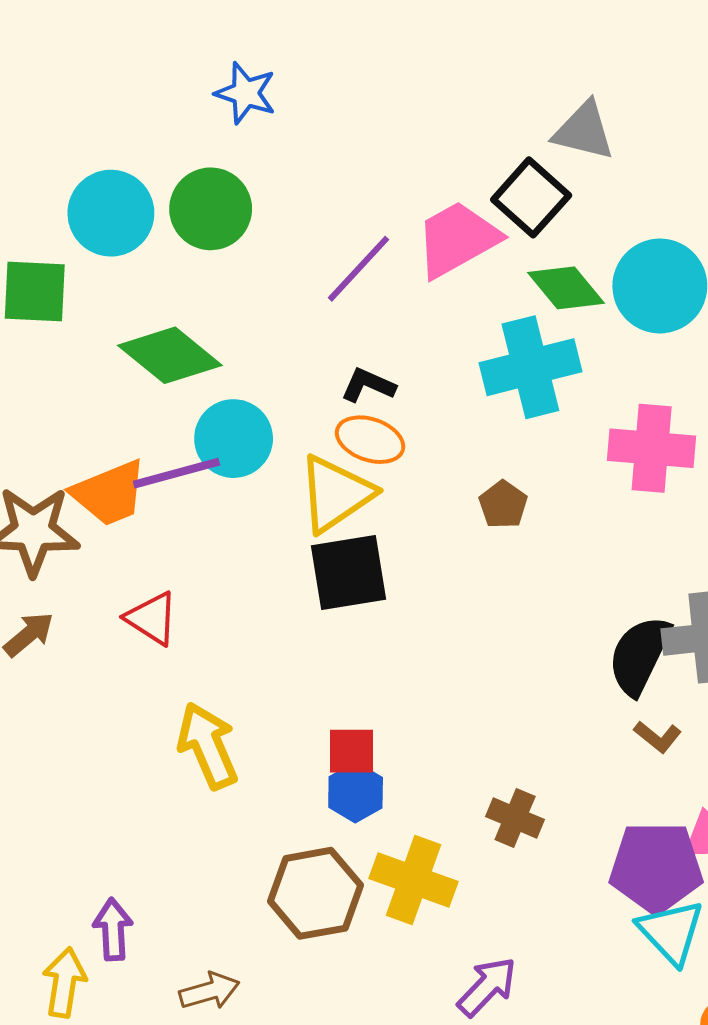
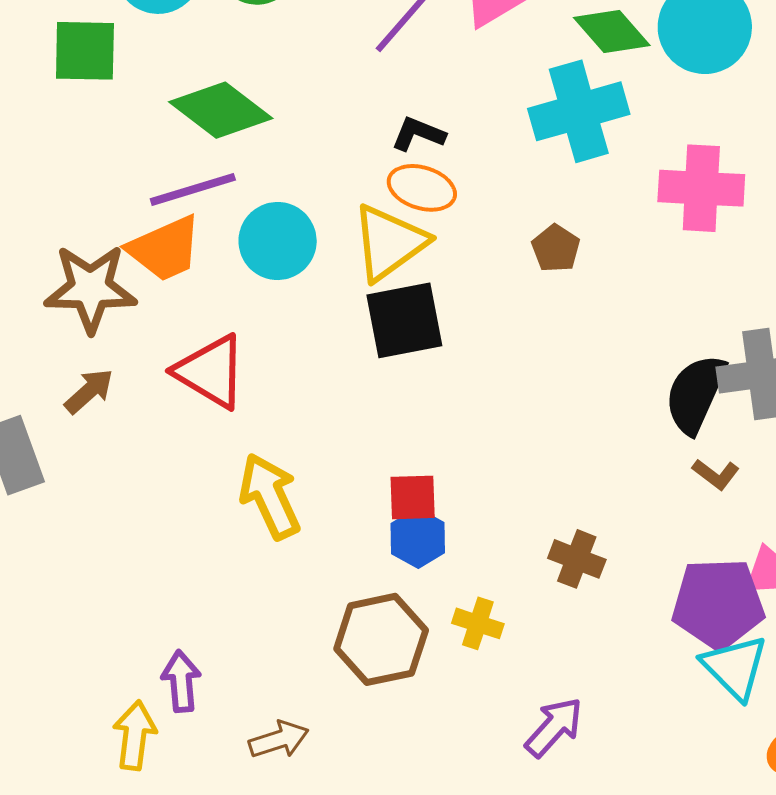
cyan circle: (234, 439) -> (278, 241), moved
purple line: (176, 473) -> (193, 189), moved
red triangle: (152, 618) -> (211, 372), size x1.4
yellow cross: (413, 880) -> (478, 623), size x0.6

